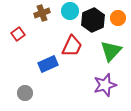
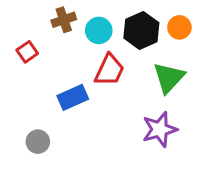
cyan circle: (70, 11) -> (99, 30), moved

